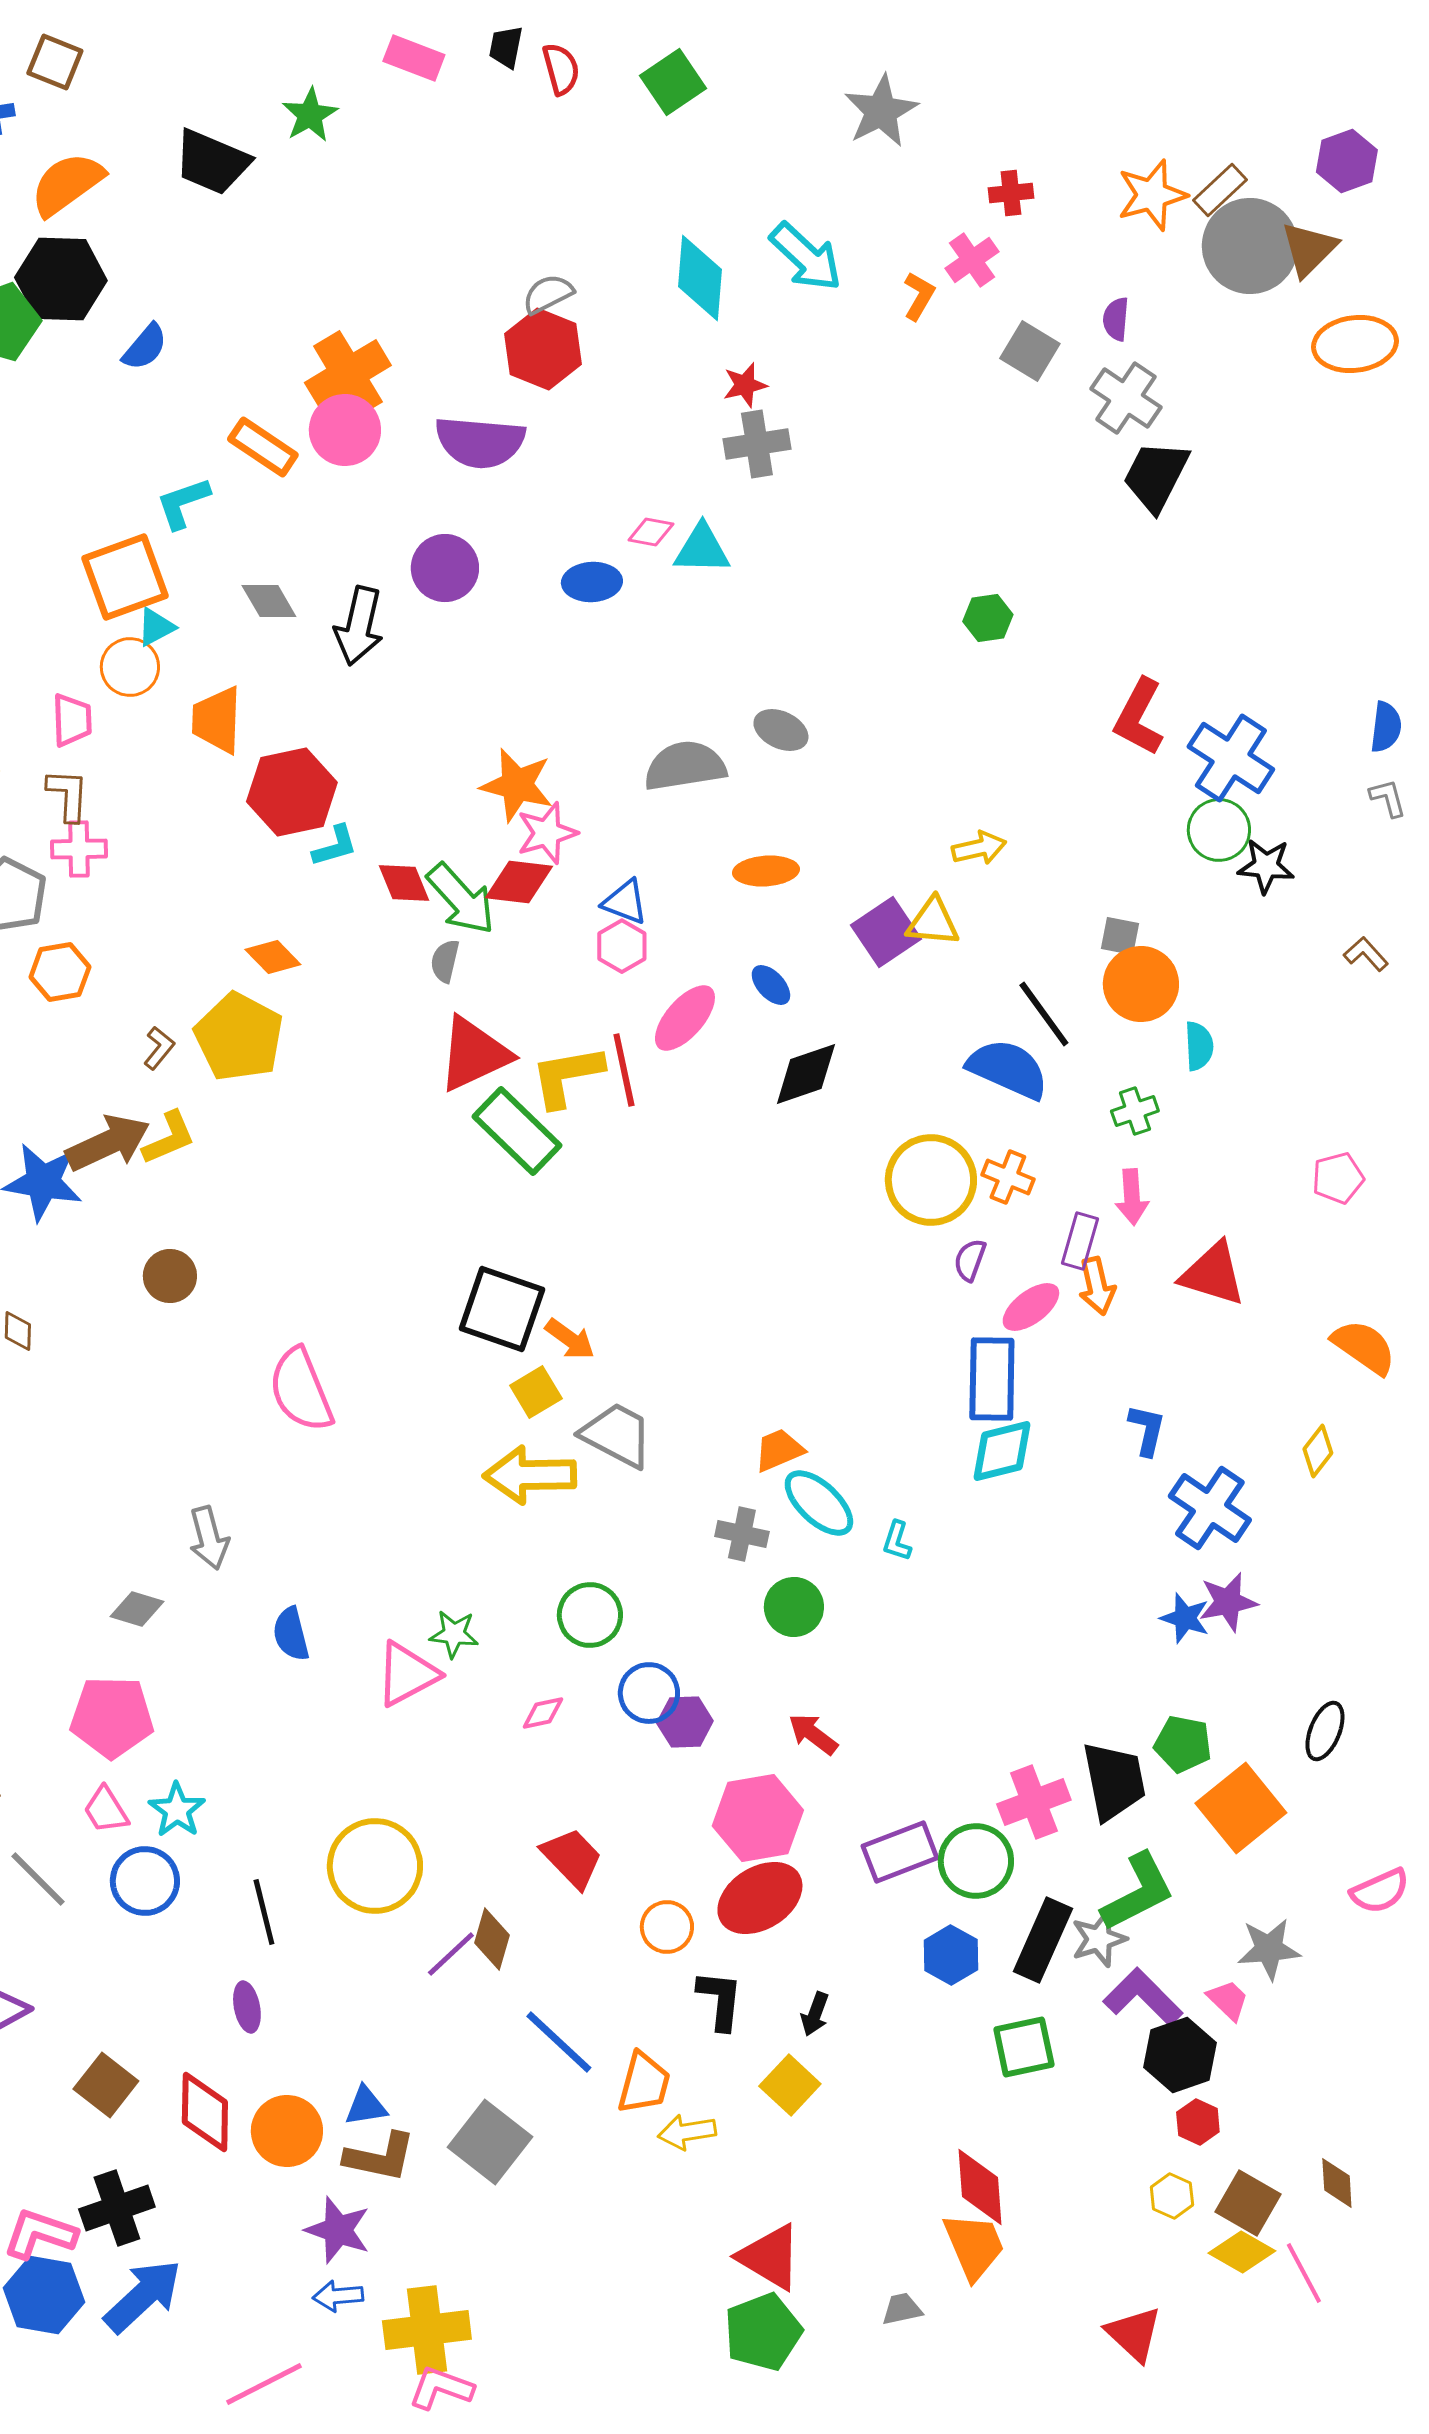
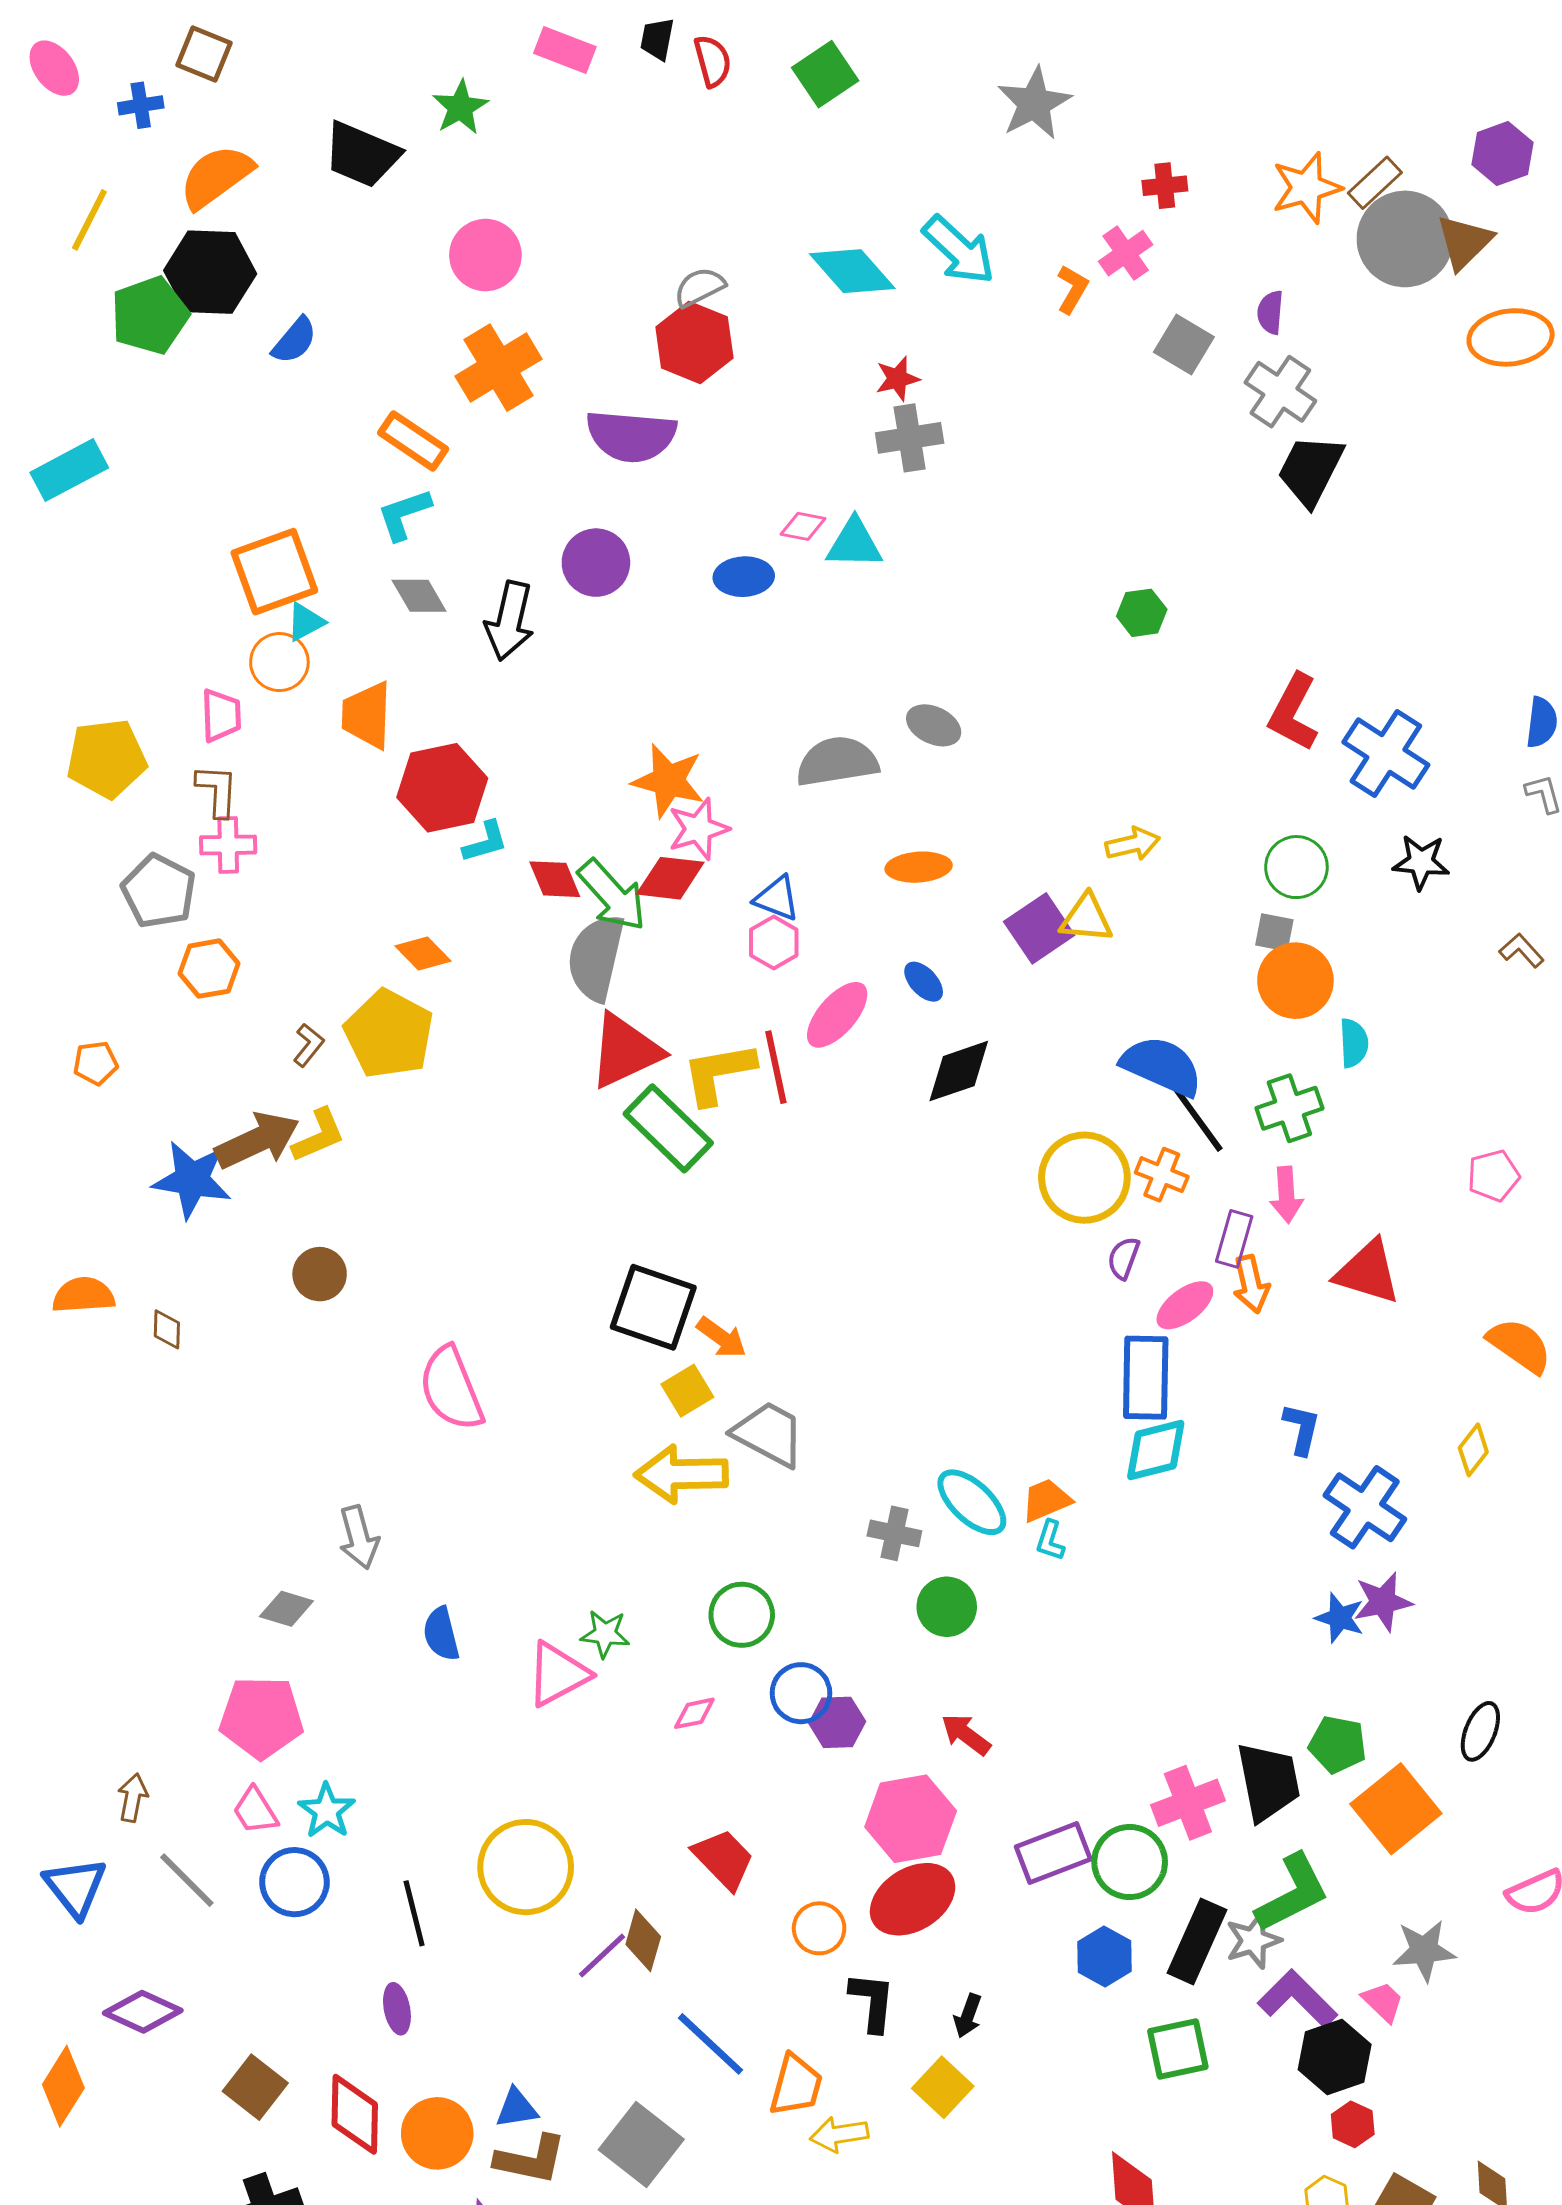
cyan diamond: (700, 278) -> (852, 271), turned -46
pink circle: (345, 430) -> (485, 255), moved
cyan L-shape: (183, 503) -> (404, 514), moved
green circle: (1219, 830) -> (1296, 867), moved
gray semicircle: (445, 961) -> (596, 958), size x2.0
black line: (1044, 1014) -> (1198, 1119), moved
green cross: (1135, 1111) -> (1289, 1108), size x1.4
orange trapezoid: (779, 1450) -> (1046, 1500), moved

